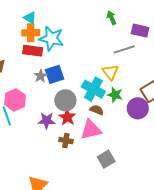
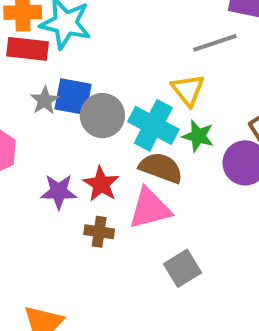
blue square: (54, 74) -> (73, 97), turned 30
gray circle: (65, 100) -> (102, 116), moved
brown semicircle: (97, 110) -> (161, 168), size x1.5

